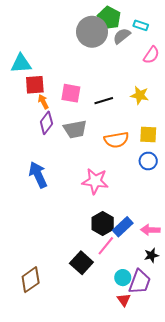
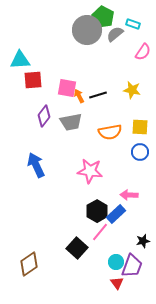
orange arrow: (43, 102) -> (79, 96), moved
pink arrow: (150, 230) -> (129, 195), moved

